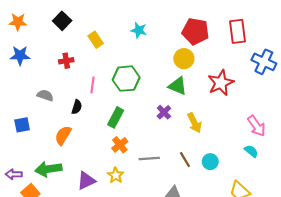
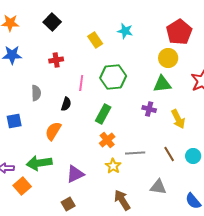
red pentagon: (195, 31) -> (179, 32), turned 30
yellow rectangle: (96, 40) -> (95, 40), moved
green triangle: (178, 86) -> (162, 84), turned -30
gray semicircle: (45, 95) -> (36, 93), turned 70
purple cross: (164, 112) -> (149, 109), turned -32
yellow star: (116, 175) -> (113, 166), moved

